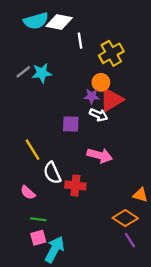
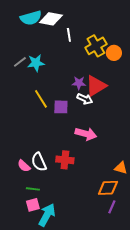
orange circle: (101, 82) -> (114, 53), moved
yellow line: (32, 150) -> (41, 99), moved
white semicircle: (52, 173) -> (39, 162), moved
orange diamond: (125, 218) -> (108, 188), turned -35
purple line: (130, 240) -> (112, 207), turned 56

